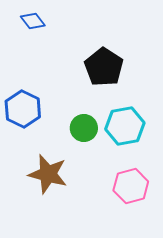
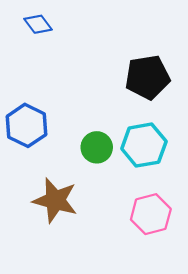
black pentagon: (104, 67) -> (147, 77), moved, turned 30

